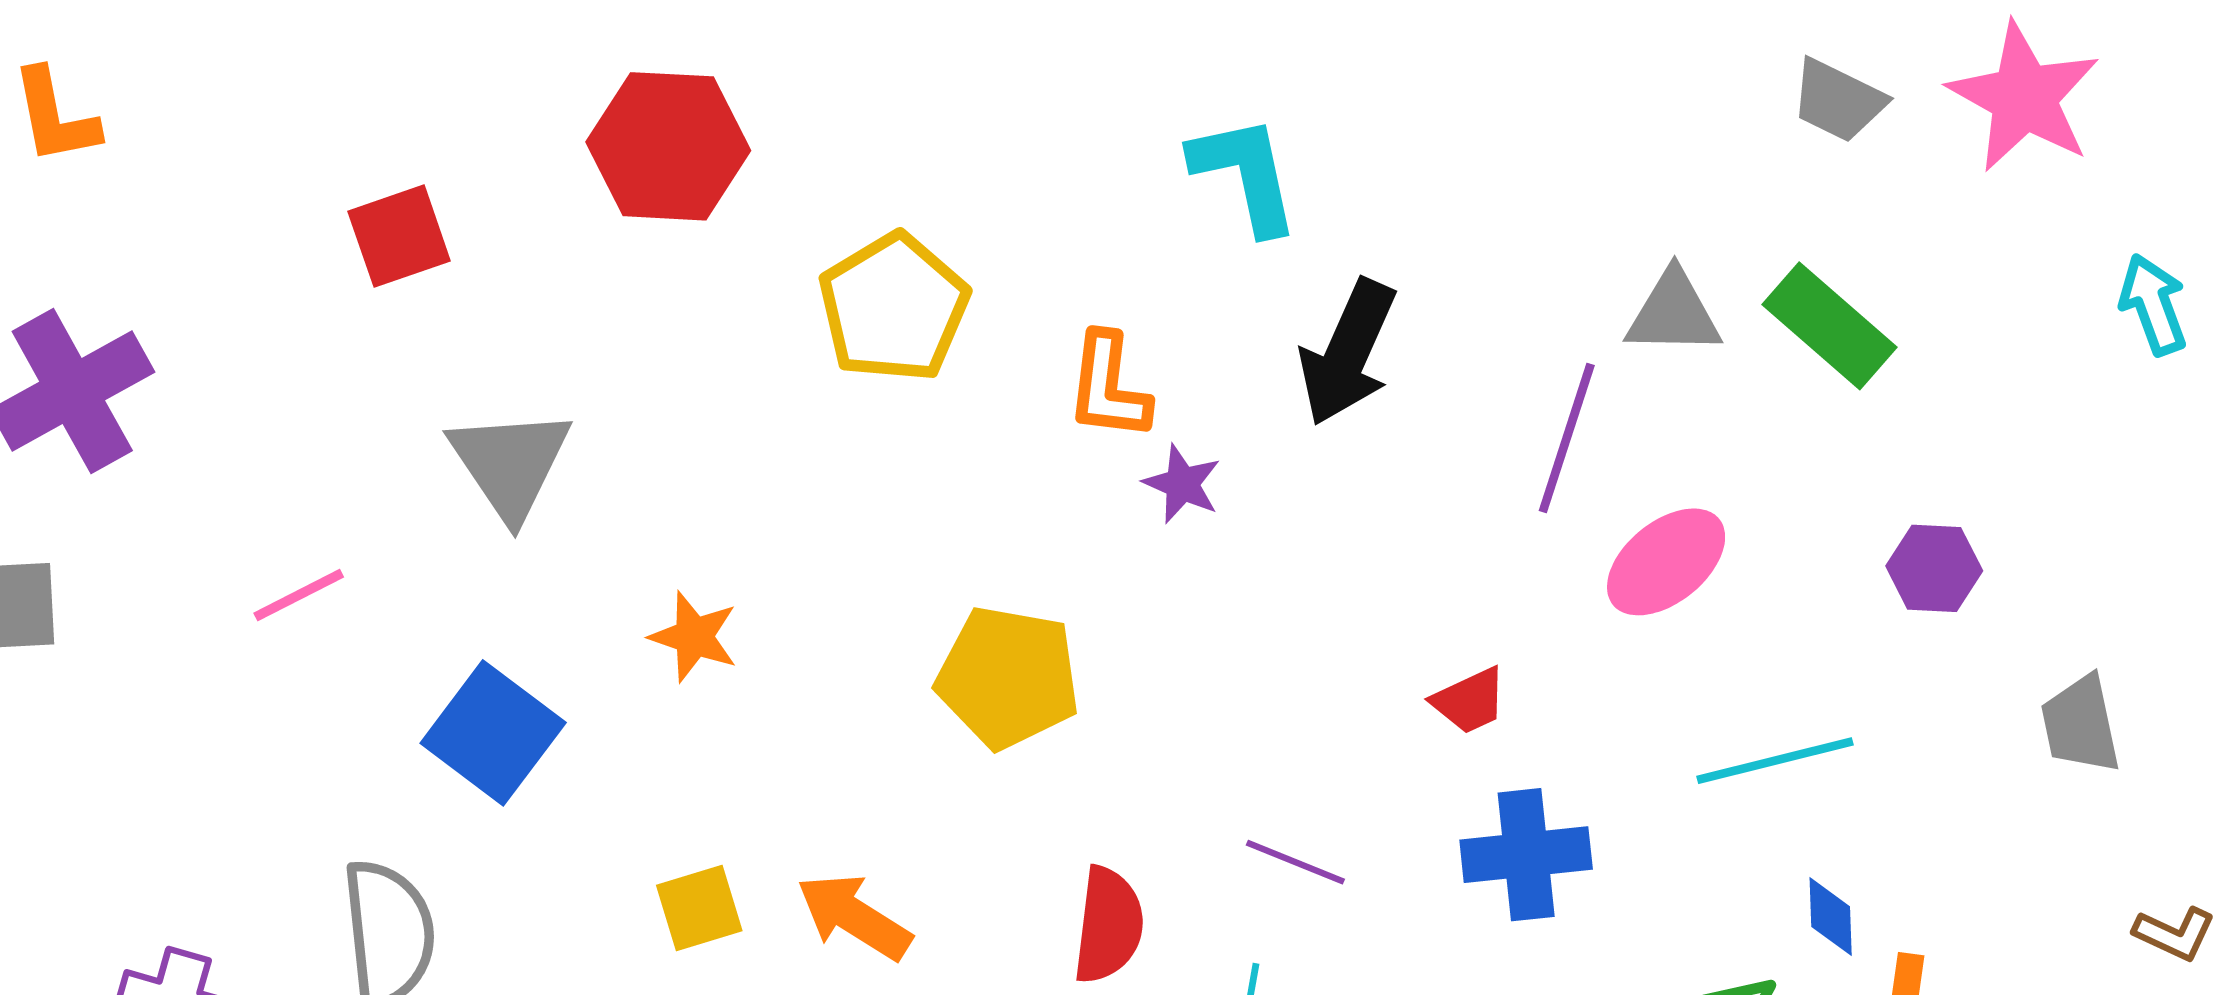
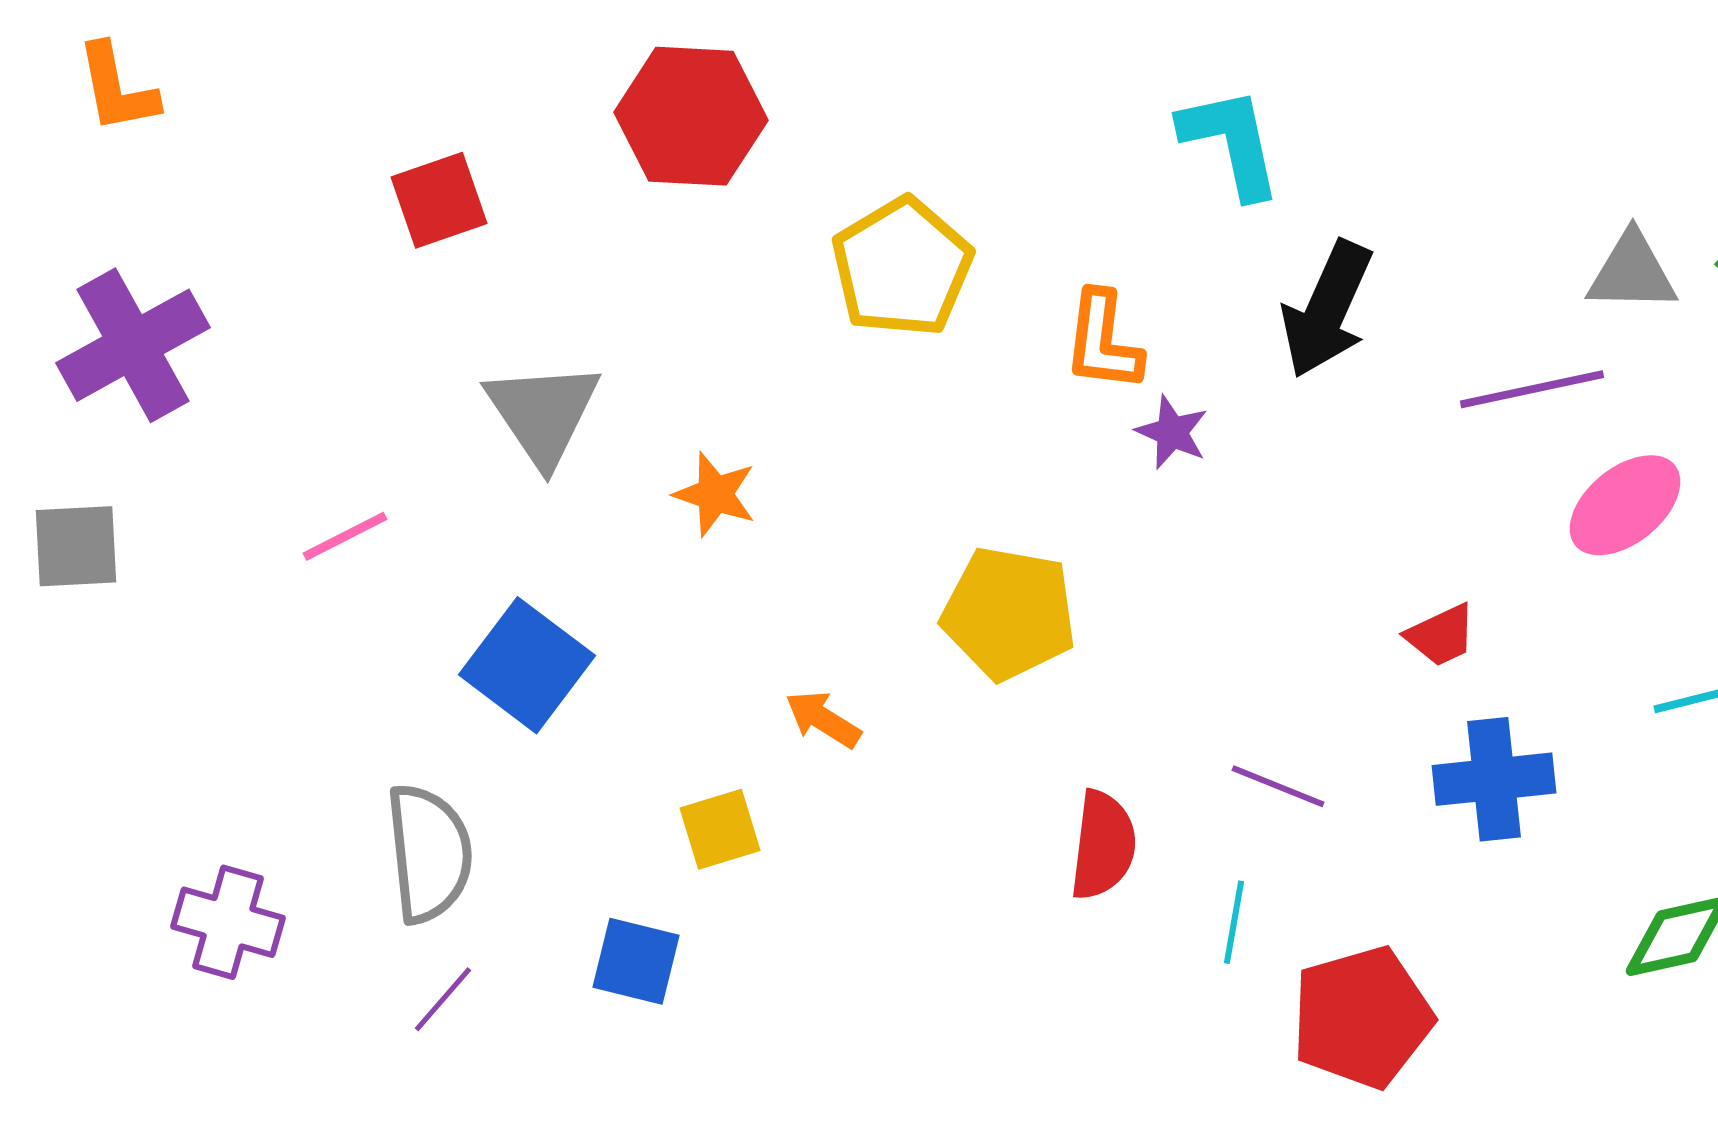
purple line: (1567, 438) -> (1532, 389), turned 60
orange star: (694, 637) -> (715, 494), moved
orange arrow: (854, 917) -> (823, 719), moved, size x0.7

